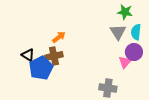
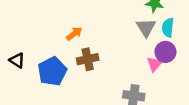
black triangle: (28, 55) -> (17, 60), moved
brown cross: (54, 56) -> (88, 59), moved

